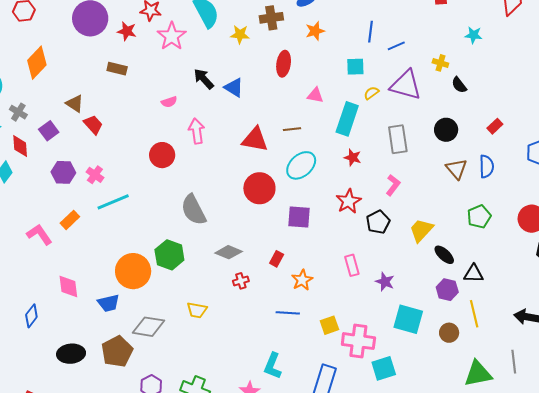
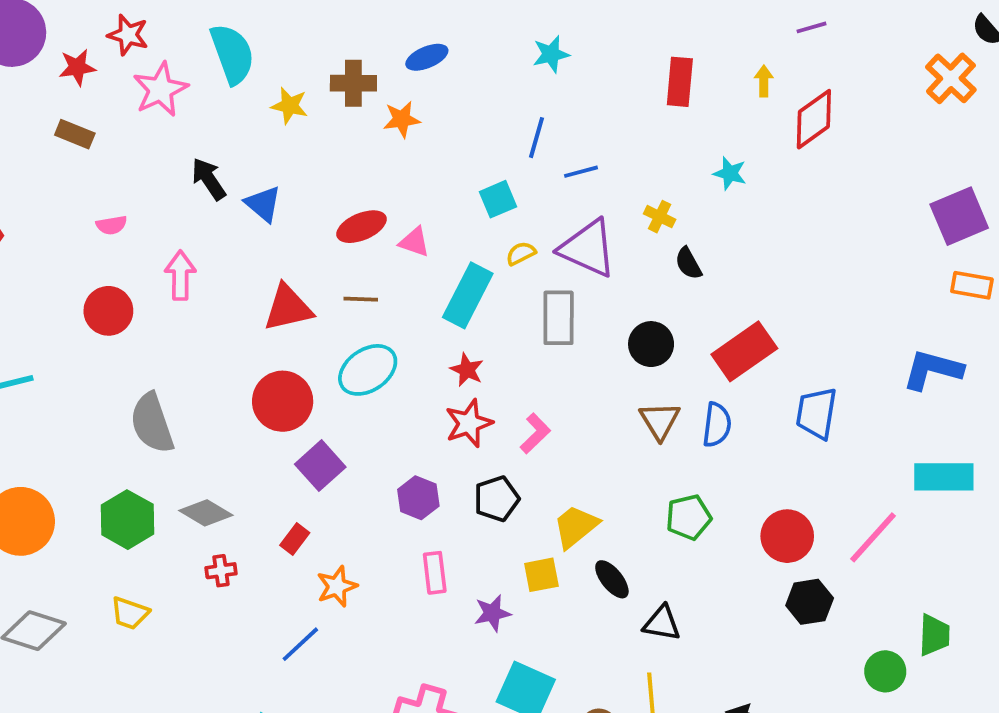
red star: (127, 31) -> (77, 67), turned -30
orange star: (315, 31) -> (402, 119), moved
red ellipse: (284, 64) -> (361, 227), moved, turned 50
cyan square: (355, 67) -> (498, 199), turned -30
brown rectangle: (117, 69) -> (75, 134), moved
pink semicircle: (169, 102) -> (112, 225), moved
red rectangle: (495, 126) -> (744, 351), size x2.0
red triangle: (255, 139) -> (288, 308), turned -32
gray rectangle: (398, 139) -> (559, 318), moved
red star: (349, 201) -> (469, 423), moved
purple square: (299, 217) -> (320, 466), moved, turned 35
green hexagon: (169, 255) -> (127, 520), moved
purple star: (385, 282) -> (492, 613), turned 30
purple hexagon: (447, 290) -> (418, 498), moved
blue line: (288, 313) -> (300, 644), turned -55
yellow square: (329, 325) -> (541, 575), moved

